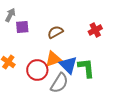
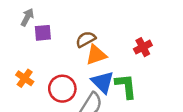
red cross: (95, 30) -> (143, 47), moved
orange triangle: (53, 59) -> (96, 55), moved

